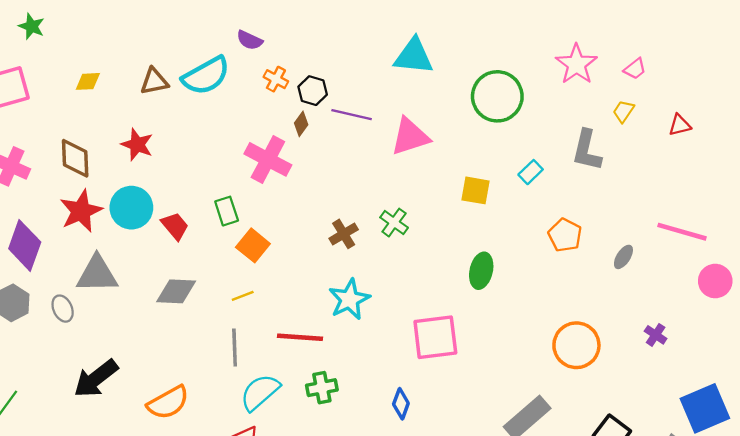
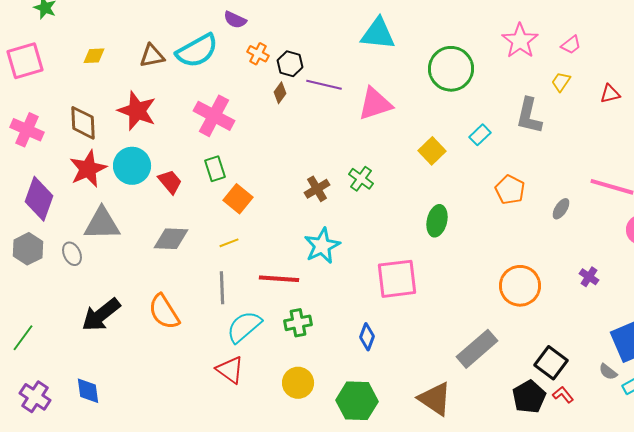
red star: (137, 145) -> (137, 111), size x1.4
pink cross: (268, 159) -> (214, 116), moved
yellow square: (475, 190) -> (432, 151), turned 36
orange semicircle: (168, 403) -> (164, 312), moved, turned 87

